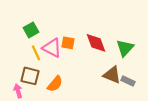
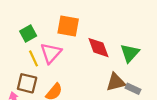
orange square: (68, 43) -> (68, 26), moved, size x1.5
pink triangle: (52, 48) -> (51, 53), turned 45
brown triangle: (112, 75) -> (116, 82), turned -36

